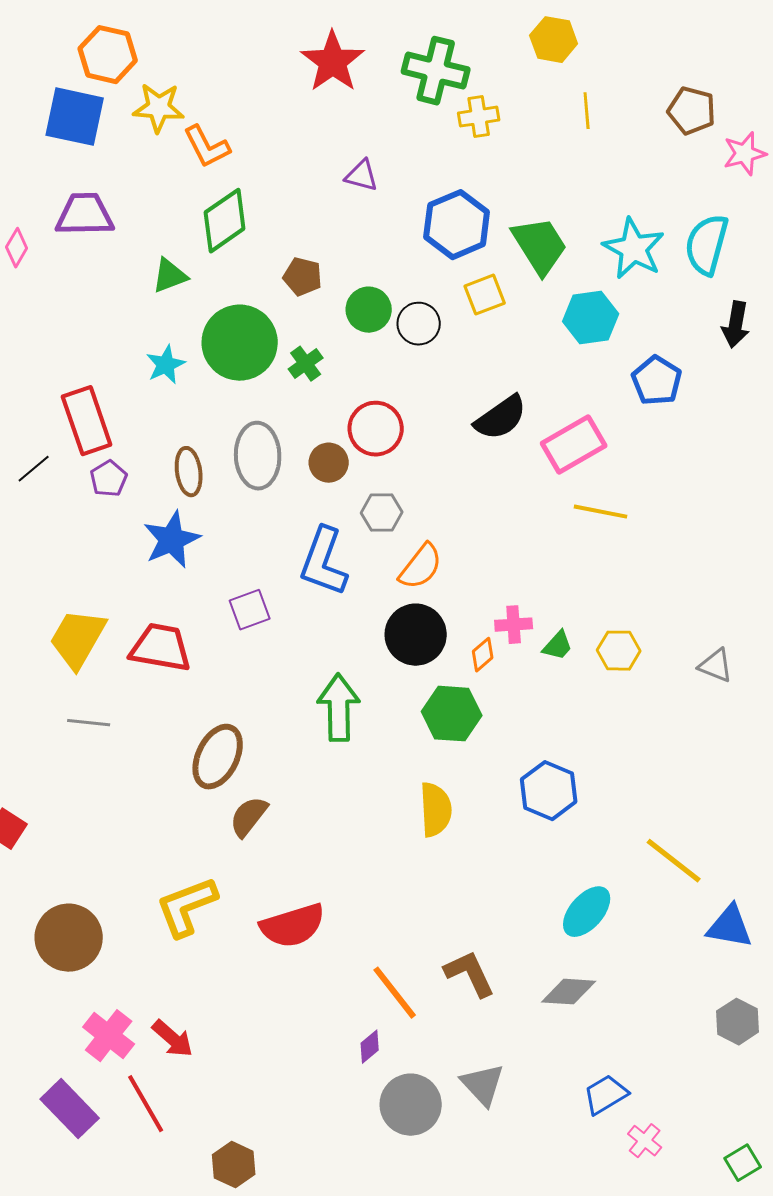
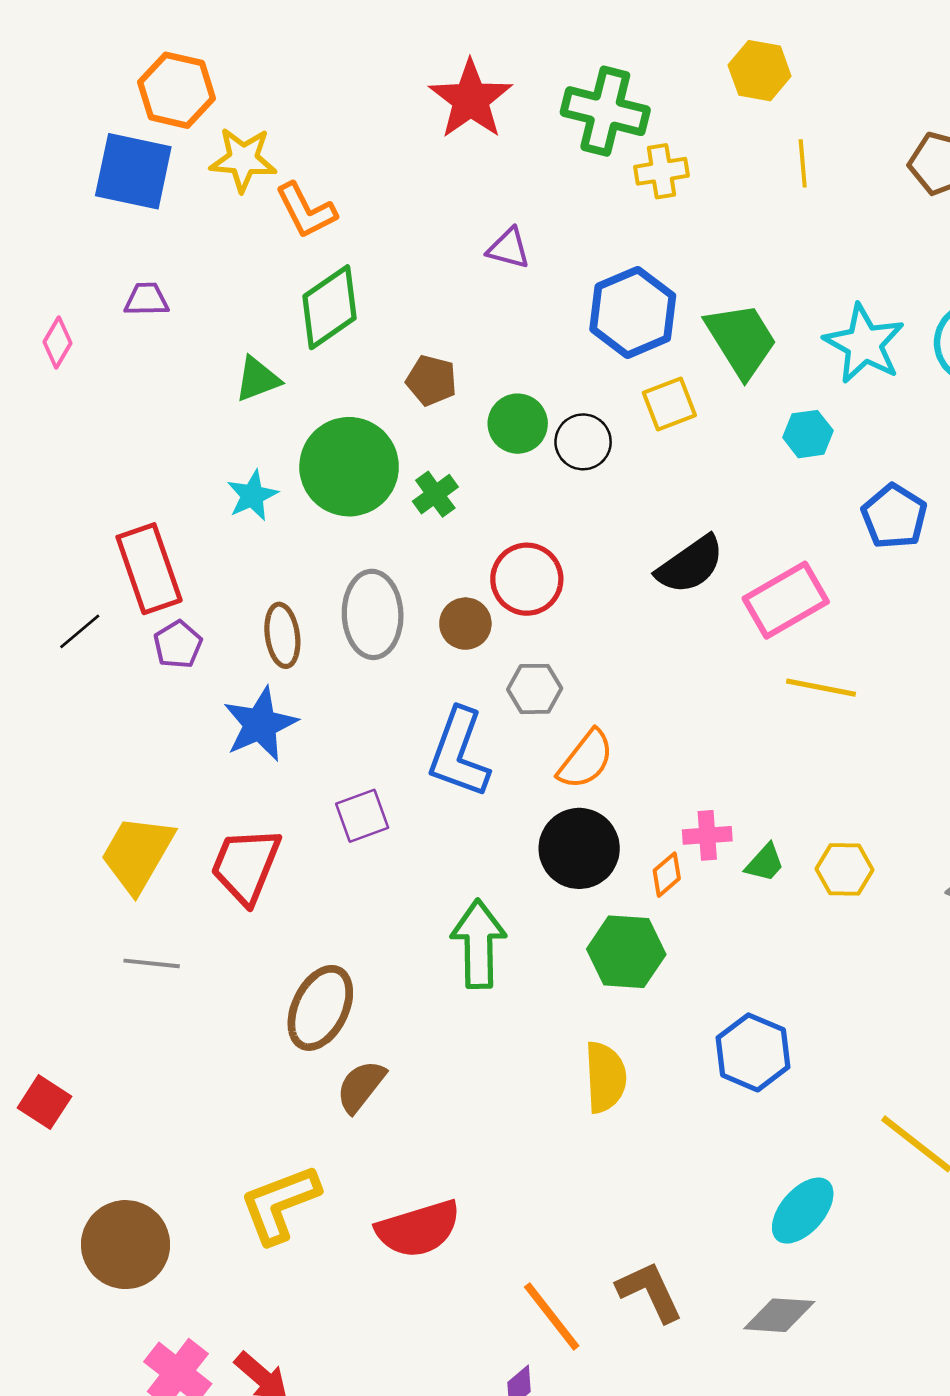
purple trapezoid: (85, 215) -> (146, 299), size x0.6
cyan hexagon: (591, 318) -> (808, 434), size x0.7
red trapezoid: (161, 648) -> (246, 865), turned -78

